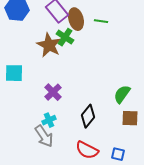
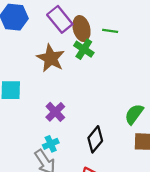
green cross: (65, 37) -> (84, 49), moved

